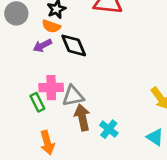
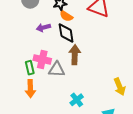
orange semicircle: (51, 26) -> (66, 16), moved
brown arrow: (82, 117) -> (75, 55), moved
orange arrow: (47, 143) -> (30, 89), moved

